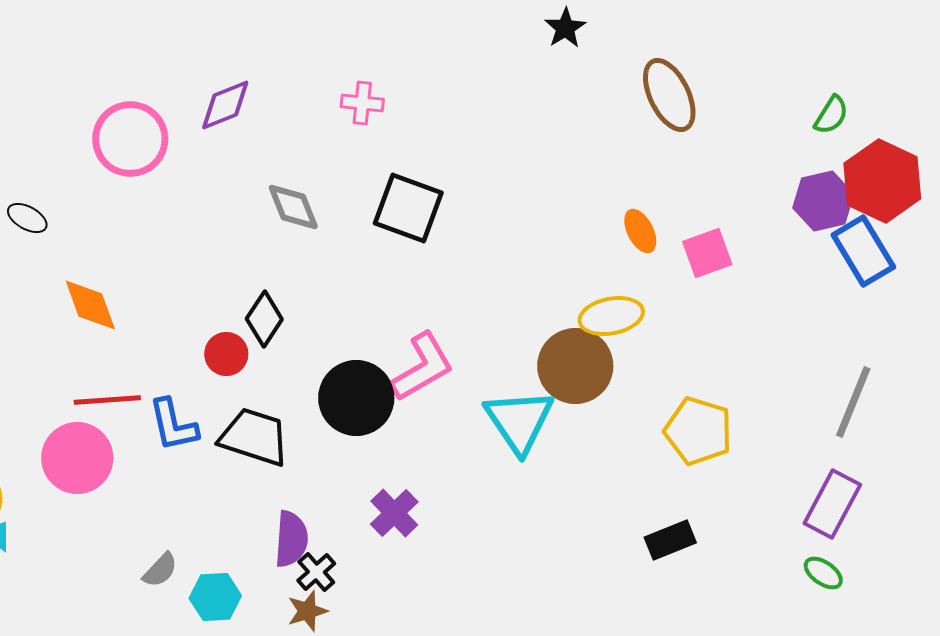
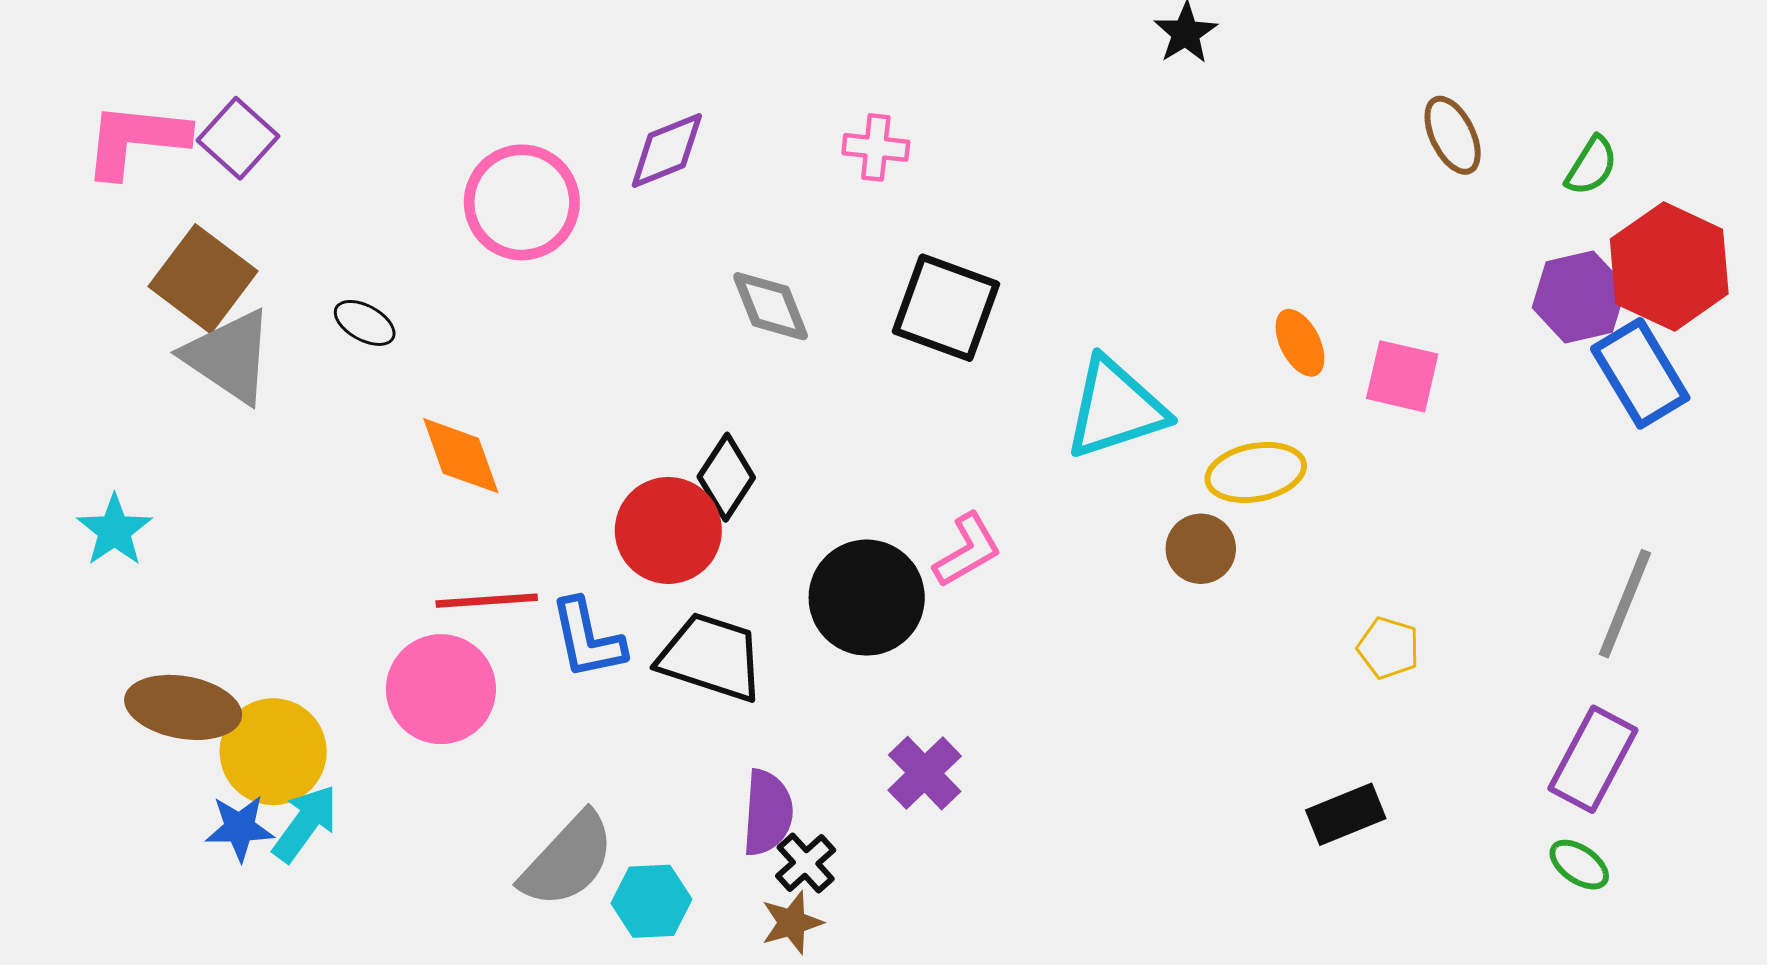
brown ellipse: (669, 95) -> (1453, 135), moved, size x0.7
pink square: (707, 253) -> (1402, 376), turned 33
red circle: (226, 354) -> (668, 530), size x1.6
brown circle: (575, 366) -> (1201, 549), size x0.6
pink L-shape: (422, 367) -> (967, 550), size x0.7
cyan triangle: (519, 421) -> (1115, 408), moved, turned 46
yellow pentagon: (698, 431) -> (1388, 648), size x0.6
gray semicircle: (160, 570) -> (568, 860), size x1.8

